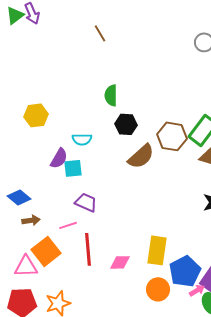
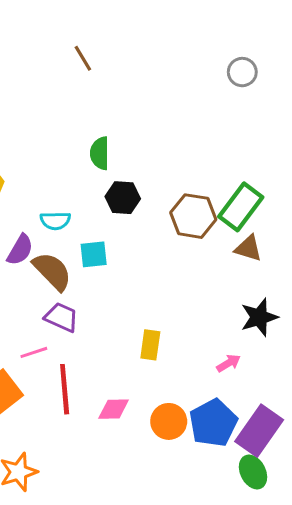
brown semicircle: (141, 156) -> (52, 271), moved, turned -92
cyan square: (73, 168) -> (94, 254), moved
yellow rectangle: (157, 250) -> (150, 345), moved, size x0.7
orange circle: (158, 289) -> (169, 421), moved
pink arrow: (197, 290) -> (228, 363), moved

